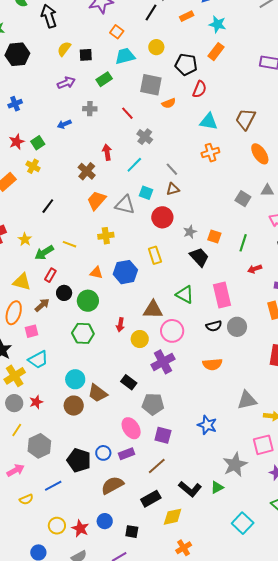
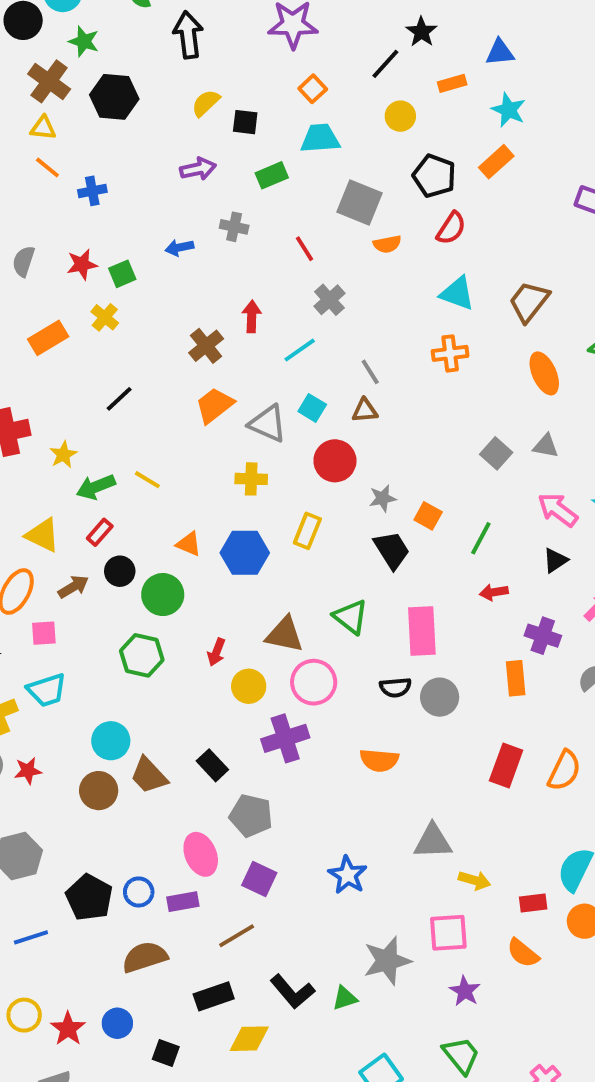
yellow circle: (156, 47) -> (400, 116), moved
yellow cross: (106, 236) -> (251, 479), moved
yellow rectangle: (155, 255) -> (307, 531), turned 30

